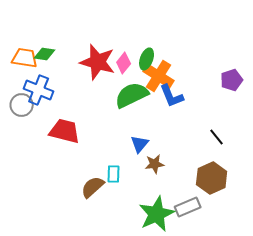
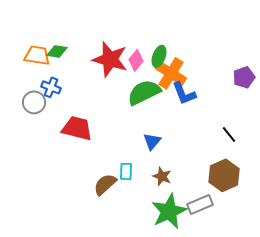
blue cross: (39, 90) -> (51, 87), size x0.7
brown star: (155, 164) -> (162, 176), moved, turned 30

